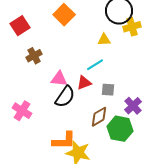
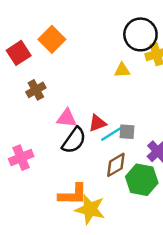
orange square: (64, 15) -> (52, 39), moved
cyan line: (95, 65) -> (111, 134), moved
pink cross: (22, 111) -> (21, 158), turned 36

